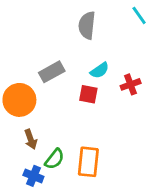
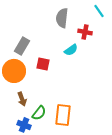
gray rectangle: (52, 72) -> (22, 46), moved, turned -30
red cross: (131, 84) -> (85, 32), moved, turned 32
red square: (88, 94) -> (43, 64), moved

